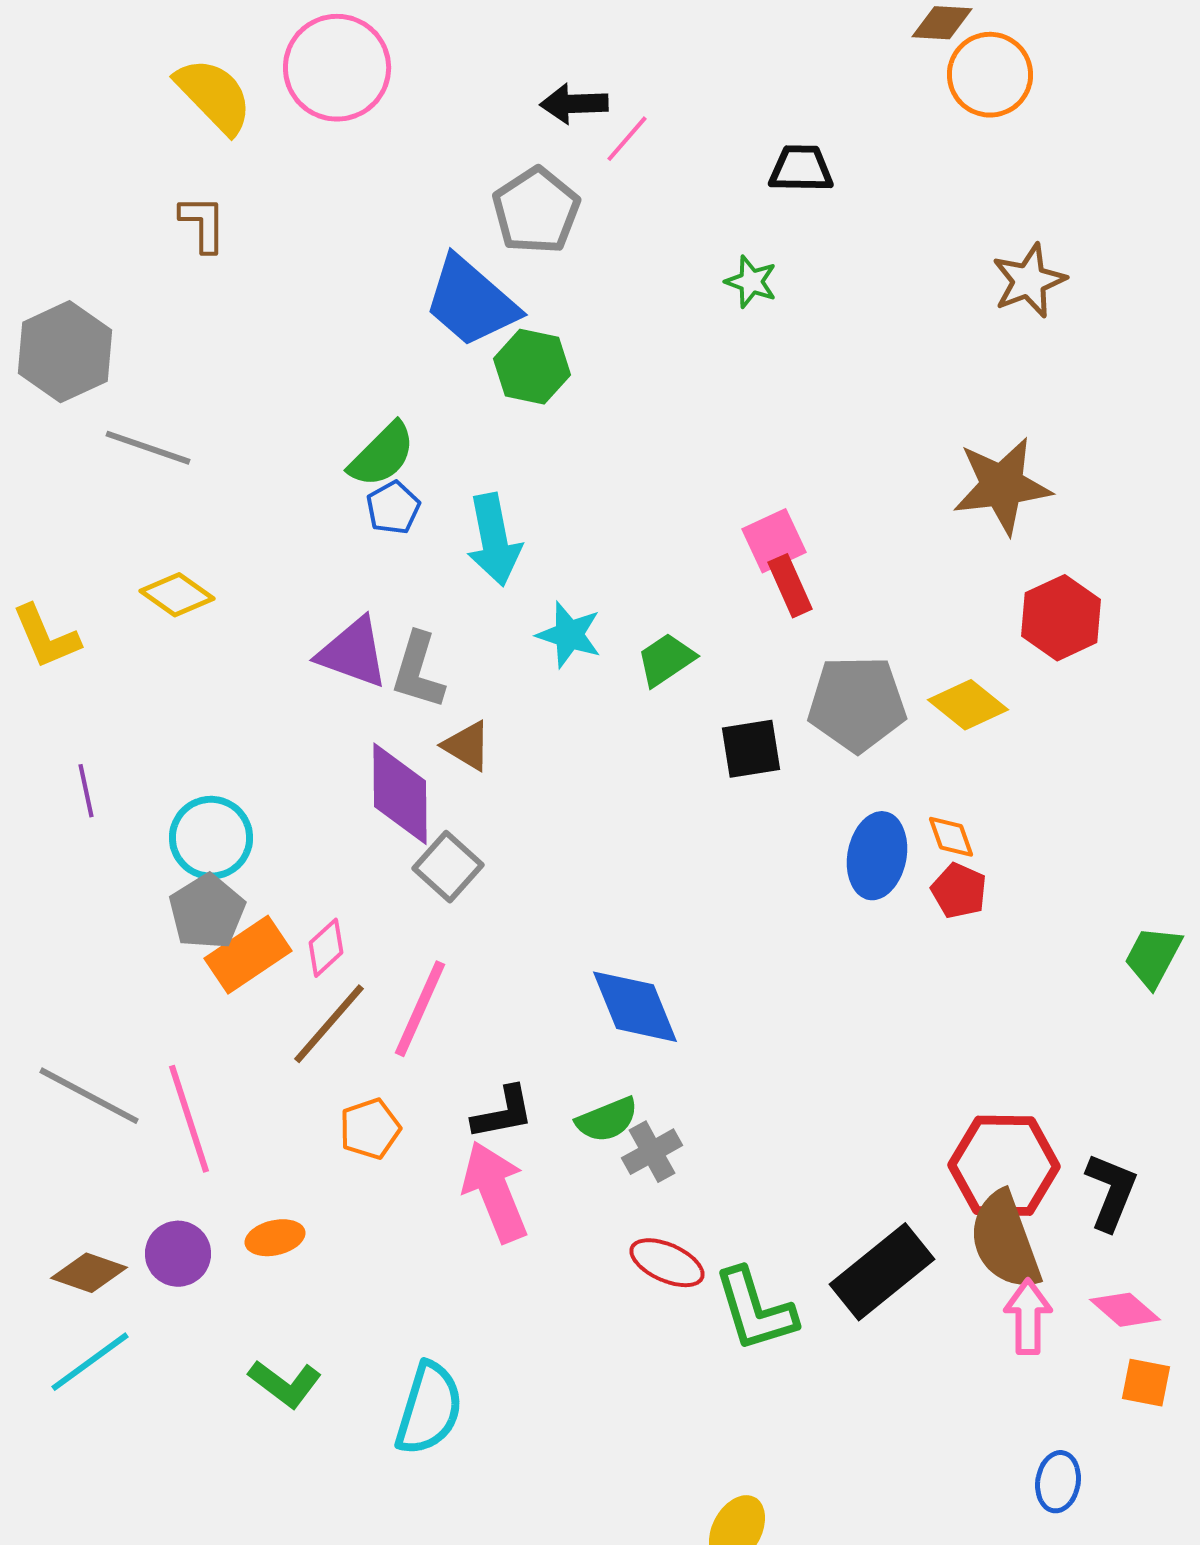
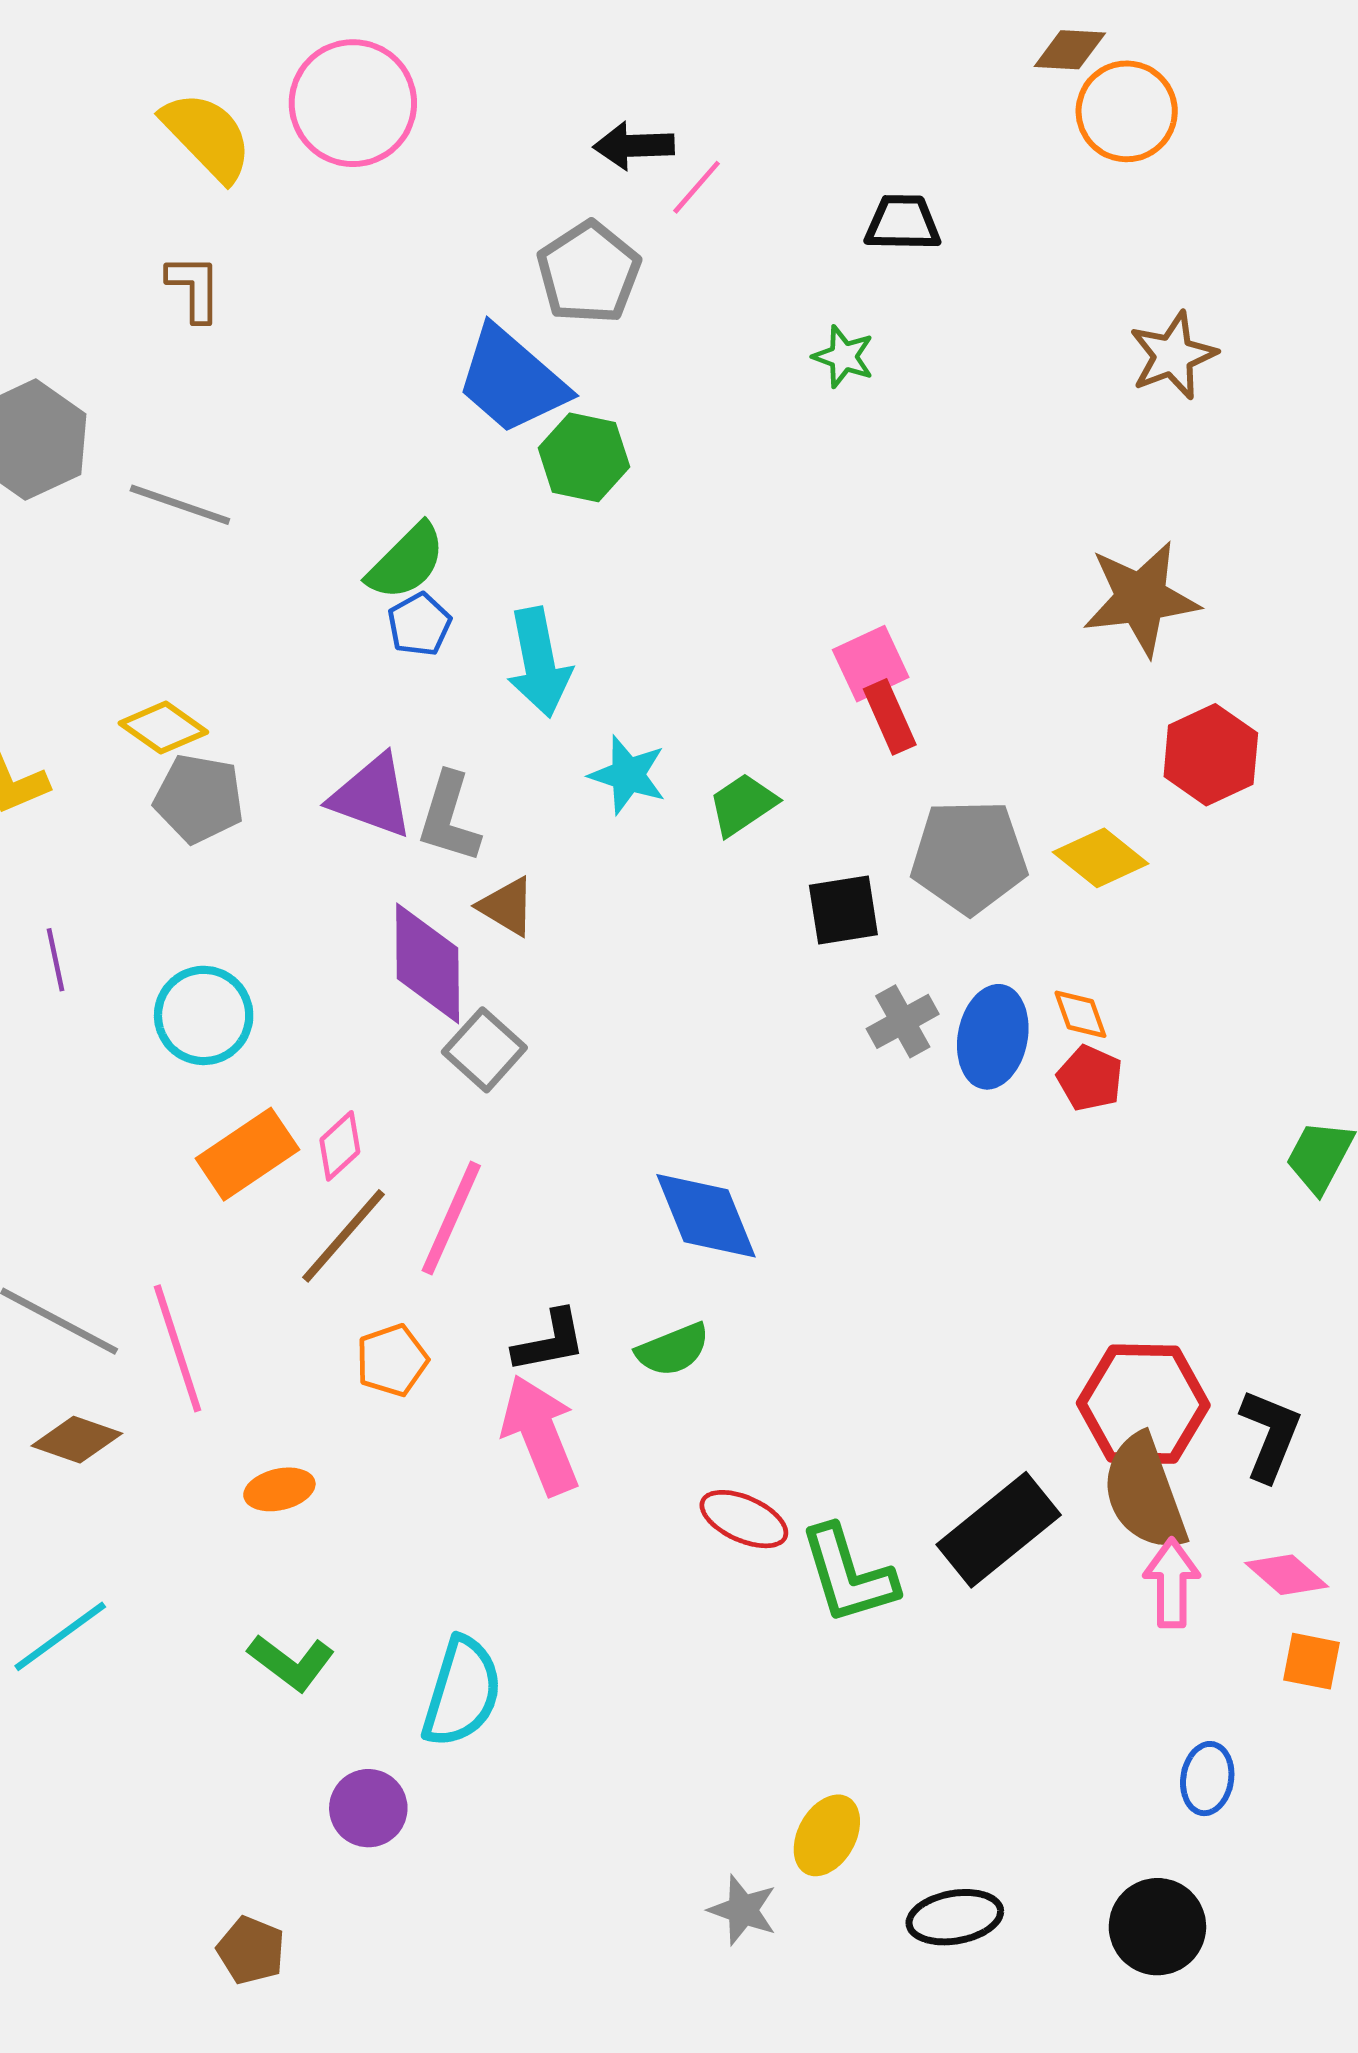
gray line: (148, 448) -> (180, 505), moved
gray pentagon: (207, 912) -> (199, 799), moved, turned -30
gray cross: (652, 1152) -> (903, 1021), moved
purple circle: (178, 1254) -> (368, 1808), moved
brown diamond: (89, 1273) -> (77, 1440), moved

